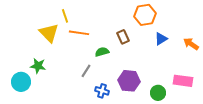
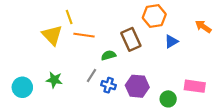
brown rectangle: (123, 37) -> (131, 39), size x1.5
orange arrow: (191, 44) -> (203, 27), moved
green star: (38, 66) -> (54, 80), moved
blue cross: (102, 91) -> (109, 85), moved

